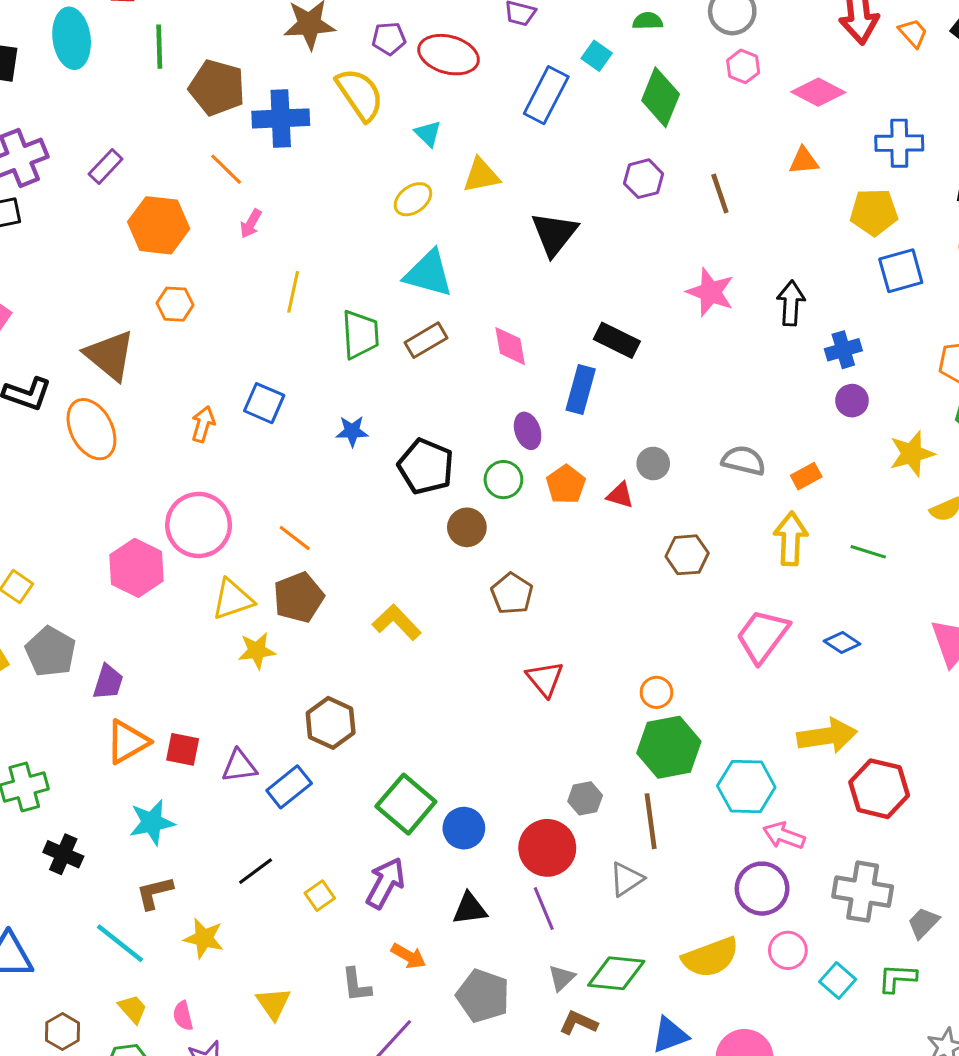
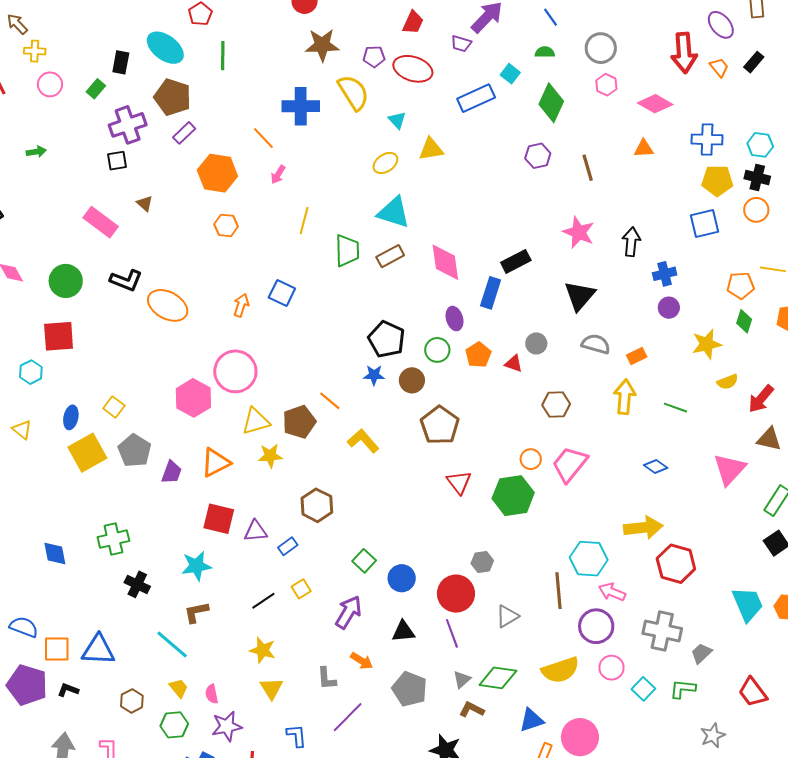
cyan ellipse: (72, 38) -> (165, 48), turned -48
brown pentagon: (217, 88) -> (173, 97), moved
blue rectangle: (546, 95) -> (476, 98), turned 36
yellow pentagon: (874, 212) -> (717, 181), moved
black triangle: (554, 234) -> (580, 296), moved
black rectangle: (617, 340) -> (516, 261), turned -56
pink diamond: (510, 346) -> (445, 262), size x1.4
brown triangle: (110, 355) -> (145, 203), moved, size x0.5
orange ellipse: (91, 429) -> (168, 305), turned -36
blue star: (352, 431) -> (374, 375), moved
orange line: (295, 538) -> (330, 401), moved
brown pentagon: (512, 594) -> (440, 425), size x1.4
pink trapezoid: (762, 636) -> (570, 464), moved
orange circle: (656, 692) -> (531, 459), moved
orange triangle: (127, 742) -> (216, 463), moved
green hexagon: (669, 747) -> (513, 496), moved
red square: (183, 749) -> (219, 519), size x1.4
blue rectangle: (289, 787) -> (288, 546), size x0.7
green square: (406, 804) -> (364, 561), size x0.6
brown line: (651, 821) -> (558, 591), moved
yellow square: (320, 896) -> (301, 589), moved
yellow star: (204, 938) -> (263, 650), moved

